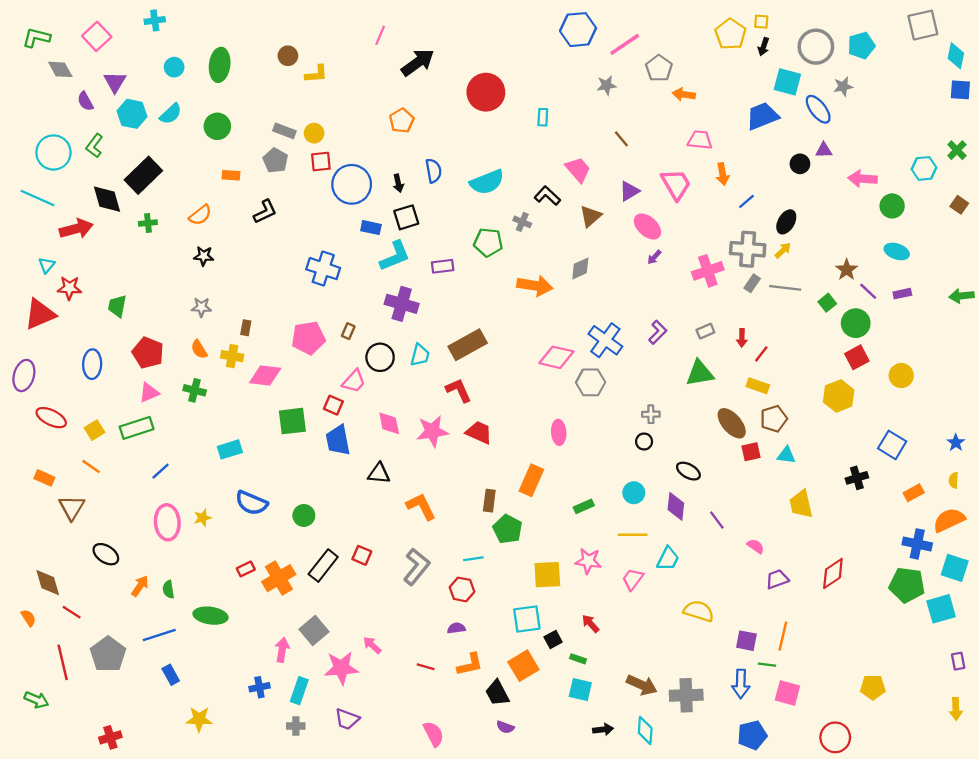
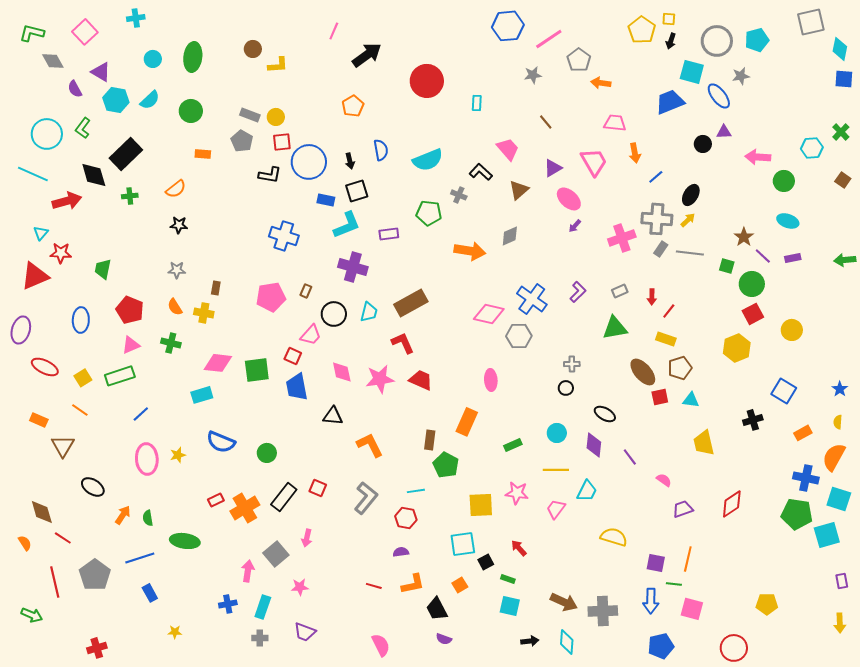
purple triangle: (115, 82) -> (101, 72), turned -30
black L-shape: (265, 212) -> (270, 175), moved, turned 35
green square: (827, 303) -> (727, 266), turned -35
pink diamond: (265, 376) -> (218, 363), moved
orange semicircle: (949, 520) -> (834, 457), turned -36
pink arrow: (372, 645) -> (307, 538), moved, turned -120
orange square: (523, 666) -> (460, 585), size x0.6
pink star: (341, 668) -> (300, 587), size x0.6
yellow star: (199, 719) -> (175, 632), size x0.6

